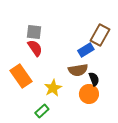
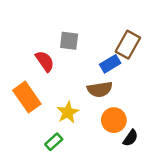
gray square: (34, 32) -> (69, 41), moved
black semicircle: (94, 79) -> (130, 138), moved, turned 56

